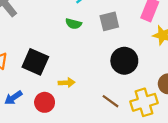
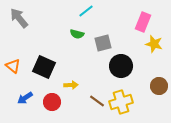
gray square: (109, 21) -> (103, 43), moved
brown line: (110, 101) -> (97, 101), moved
yellow cross: (144, 102) -> (121, 102), moved

